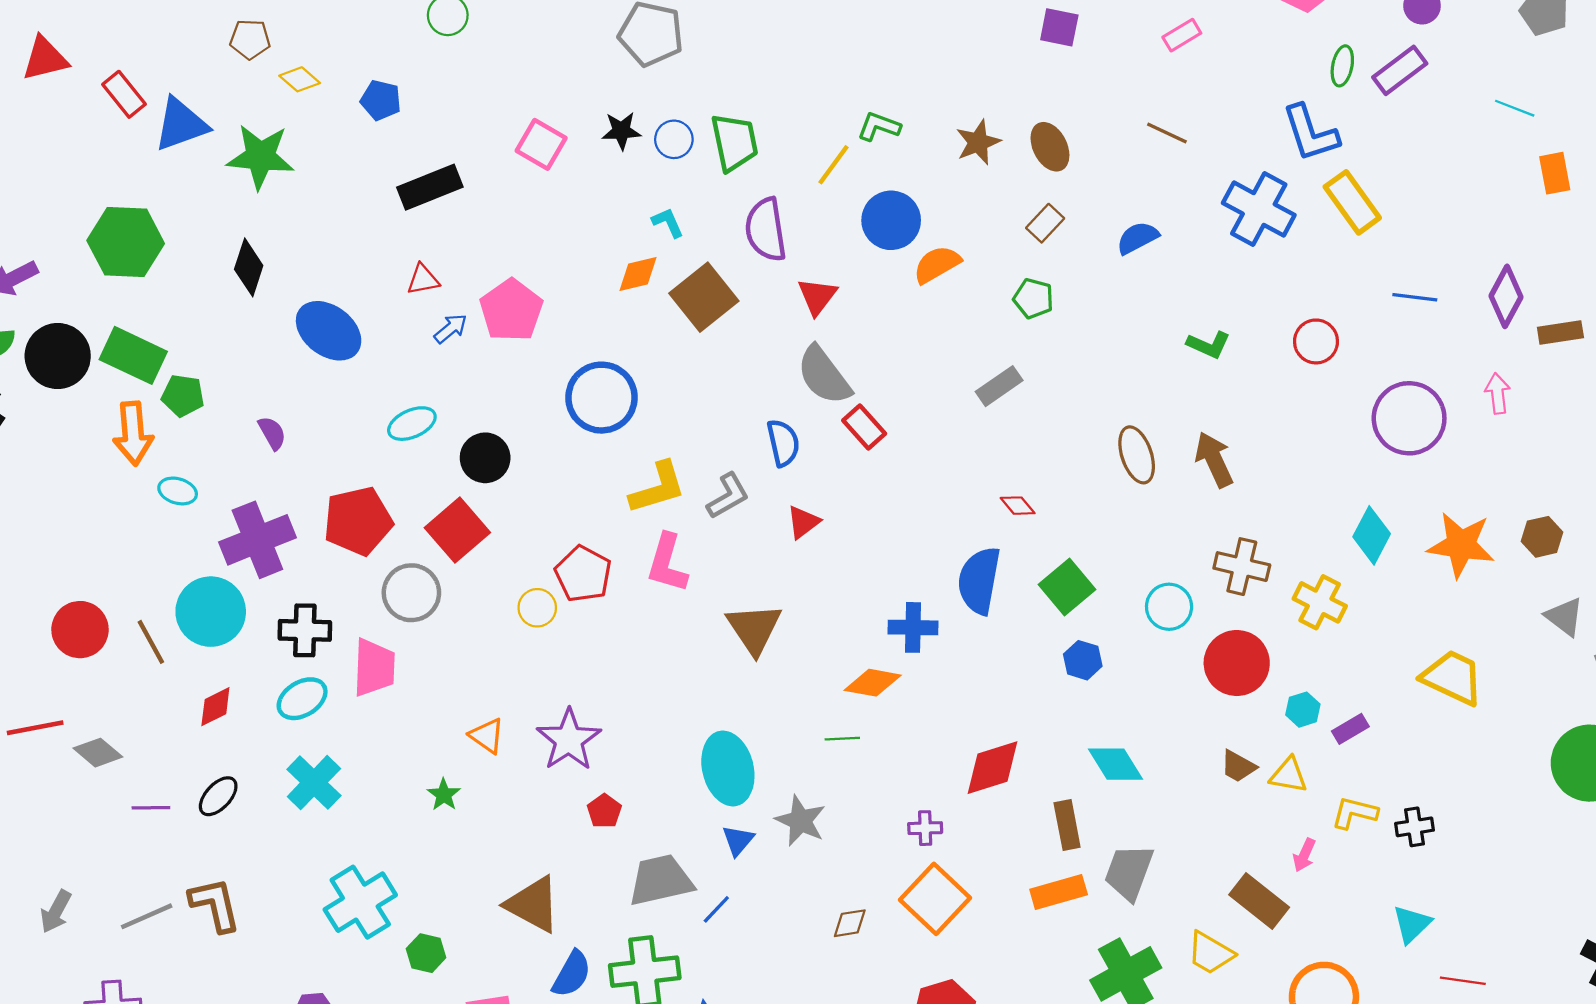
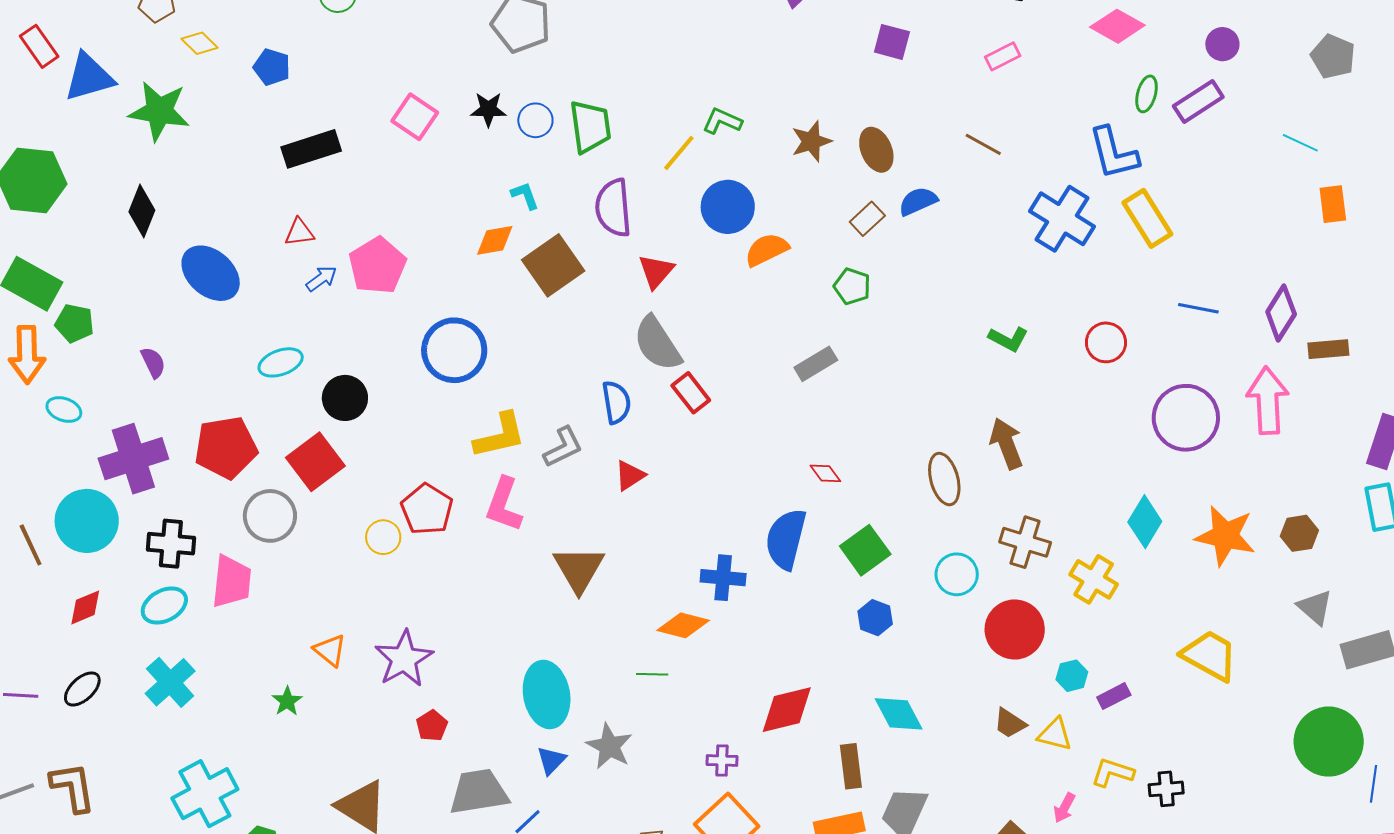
blue semicircle: (1138, 238) -> (918, 201), moved
pink arrow: (1498, 393) -> (1268, 401), size x1.8
brown ellipse: (1137, 455) -> (944, 479), moved

